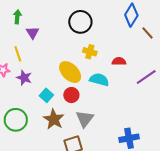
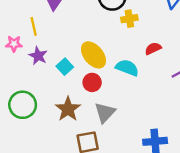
yellow cross: (90, 52) -> (129, 19), moved, turned -32
red semicircle: (119, 61) -> (153, 49), turned -32
cyan square: (46, 95) -> (65, 67), moved

